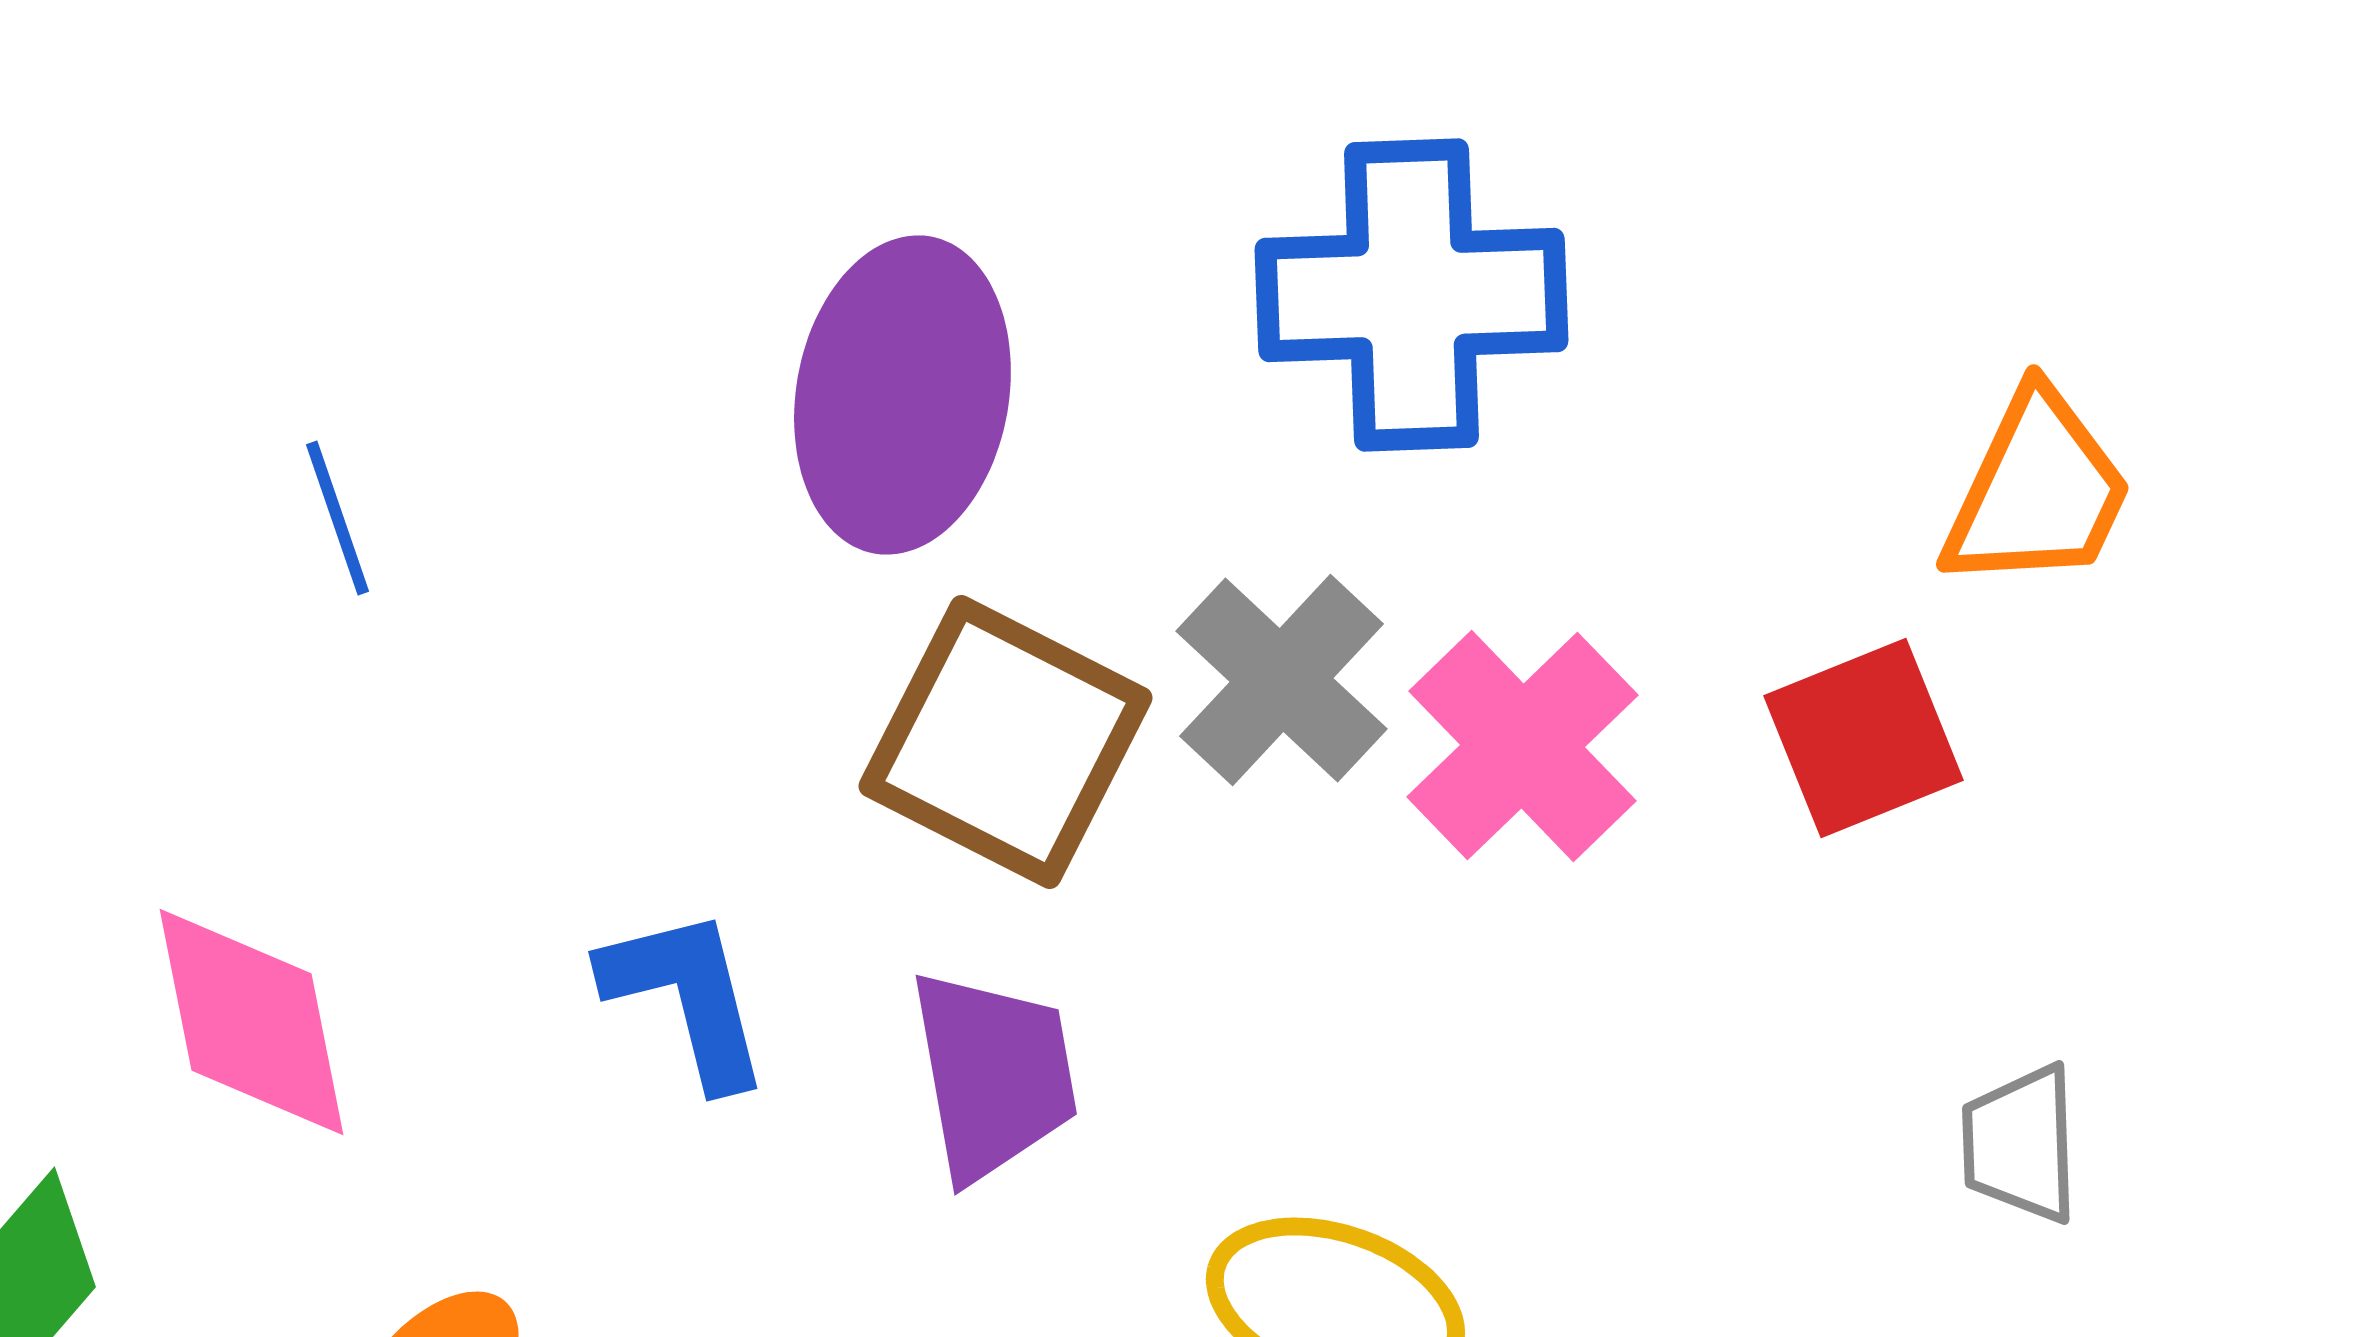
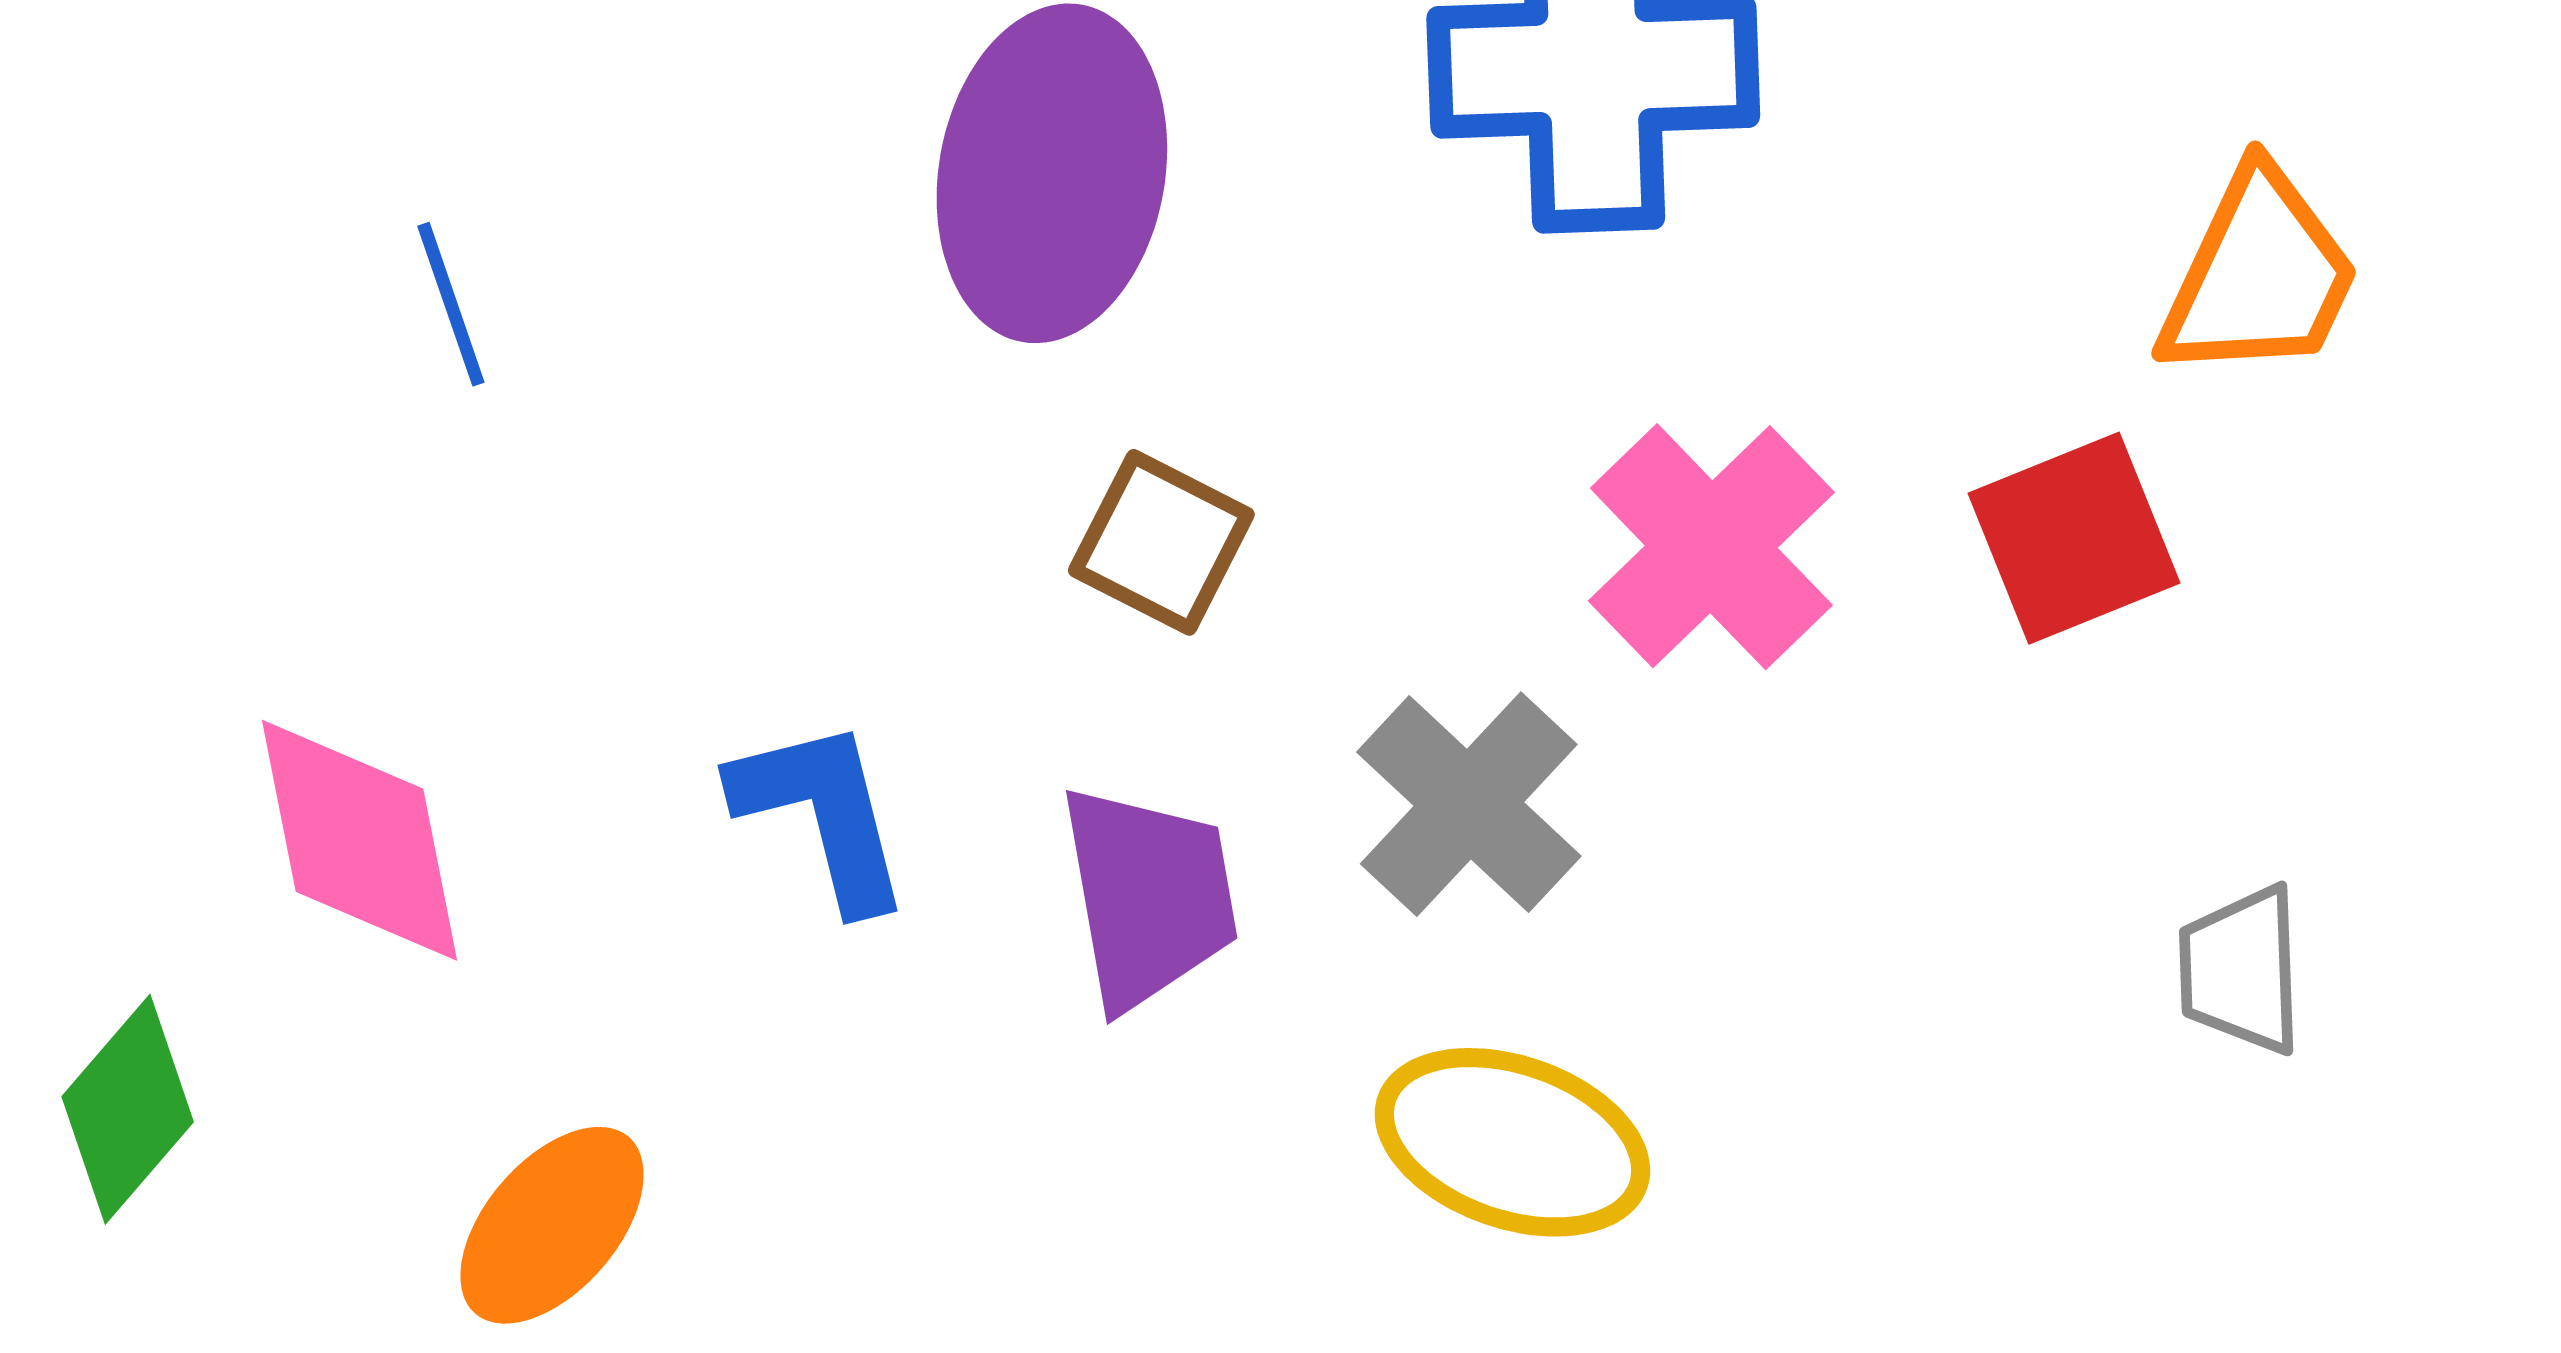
gray cross: (1281, 680) -> (1469, 804), moved
brown square: (1005, 742) -> (1161, 542), size x0.6

